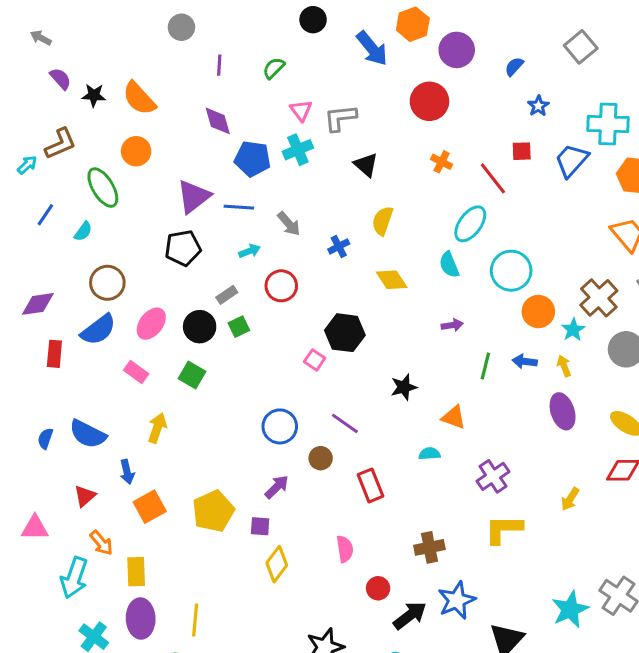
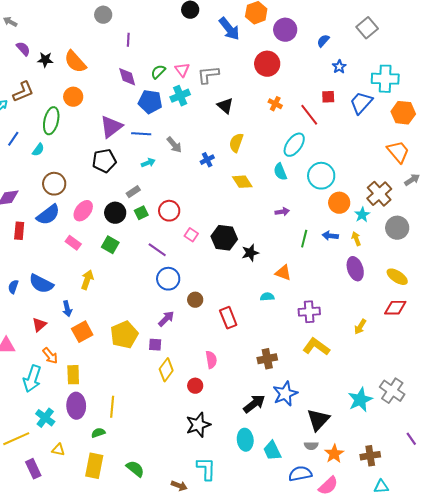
green semicircle: (274, 68) -> (158, 72), moved
green ellipse: (103, 188) -> (51, 121), turned 44
red circle: (281, 286) -> (169, 211), moved
black hexagon: (345, 333) -> (224, 238), moved
purple line: (345, 423) -> (157, 250), moved
purple cross: (493, 476) -> (309, 312), turned 30
yellow L-shape: (504, 529) -> (316, 347), turned 36
red circle: (378, 588) -> (195, 386), moved

